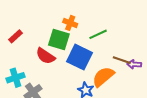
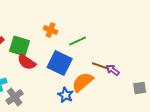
green square: (59, 40) -> (20, 46), moved
purple arrow: (134, 64) -> (113, 70), turned 32

